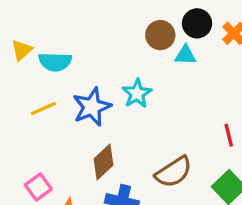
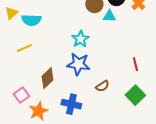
blue star: (92, 107) -> (78, 64), moved, turned 30
brown diamond: (104, 162) -> (47, 78), moved
brown semicircle: (174, 172) -> (102, 86), size x0.6

